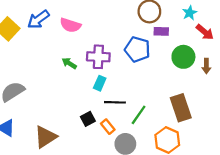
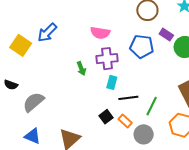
pink semicircle: (70, 25) -> (100, 33), moved
purple rectangle: (161, 31) -> (166, 35), moved, turned 40
green arrow: (69, 63) -> (81, 68), turned -136

